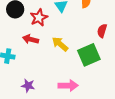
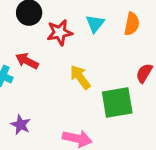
red arrow: (31, 39) -> (27, 61), moved

